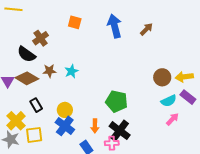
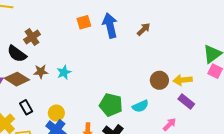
orange square: (75, 22) -> (84, 22), moved, turned -32
cyan semicircle: (169, 101) -> (140, 106), moved

